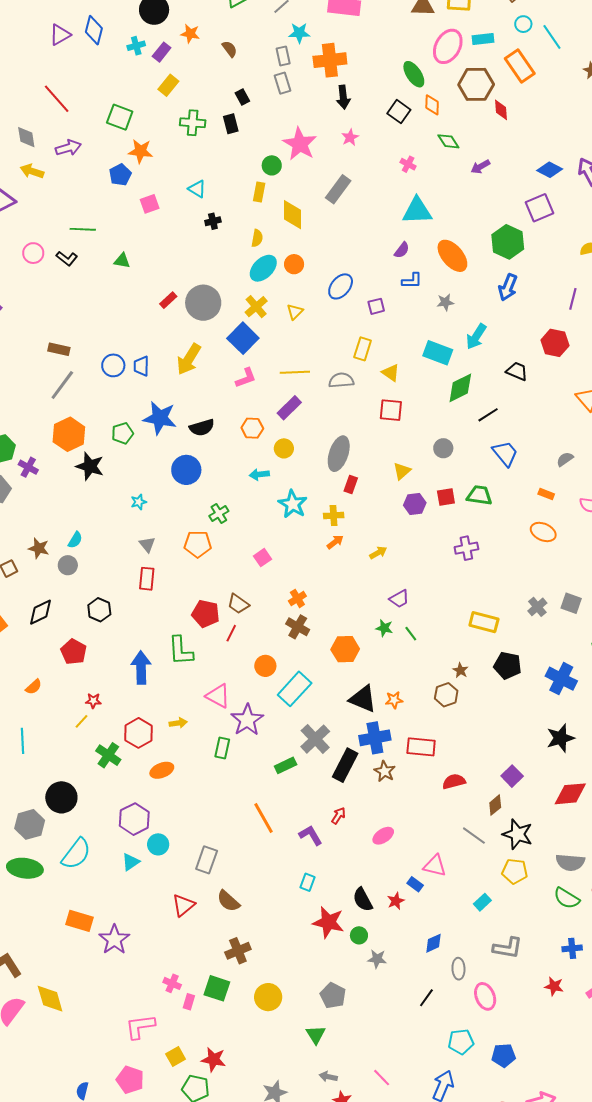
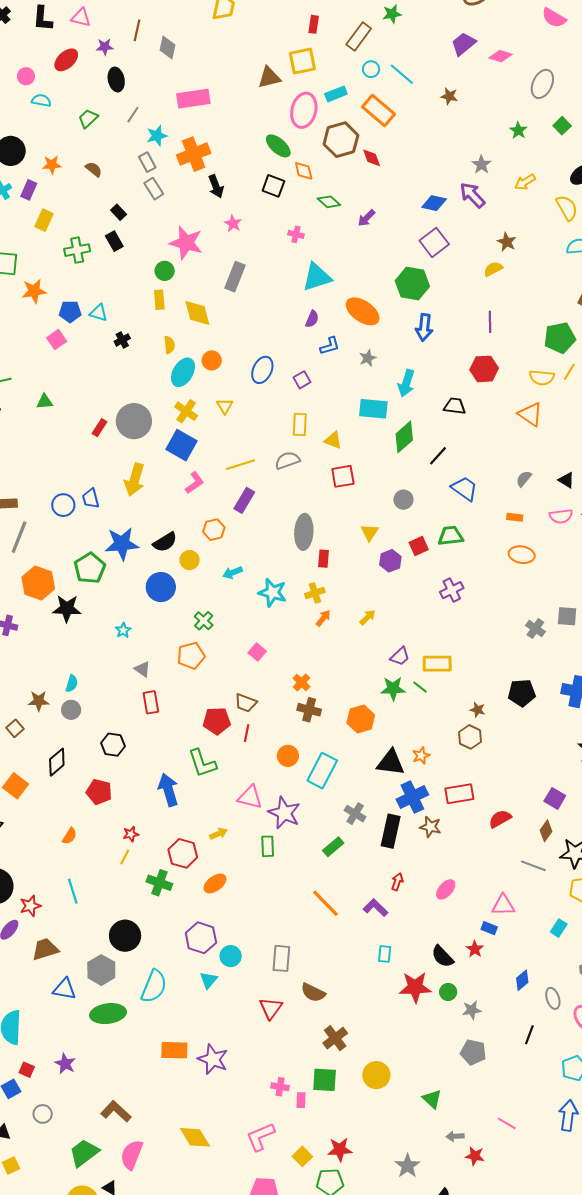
blue pentagon: (120, 175) -> (70, 312), moved, turned -30
green pentagon: (122, 433) -> (90, 568), size x1.4
yellow circle: (284, 448) -> (190, 560), moved
yellow rectangle: (484, 622) -> (437, 664), moved
green star: (384, 628) -> (393, 689), size x1.4
gray cross: (315, 739) -> (355, 814), size x0.7
gray pentagon: (333, 996) -> (473, 1052), moved
yellow diamond: (50, 999) -> (195, 1137), moved

